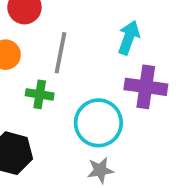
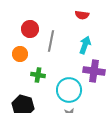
gray line: (61, 53) -> (51, 41), moved

